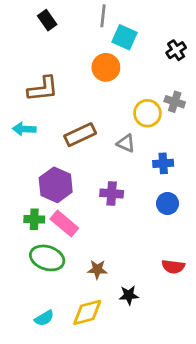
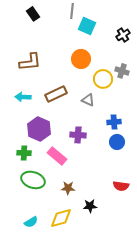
orange circle: (106, 67) -> (81, 59), moved
cyan arrow: (24, 129) -> (23, 97), moved
blue cross: (163, 163) -> (114, 122), moved
pink rectangle: (64, 224) -> (57, 156), moved

